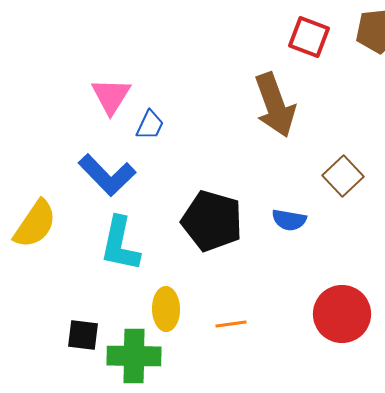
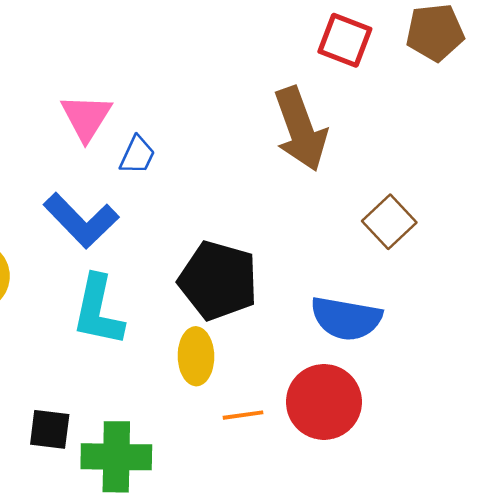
blue semicircle: (289, 220) -> (346, 318), moved, size x1.6
yellow ellipse: (166, 309) -> (196, 356), moved
red circle: (342, 314) -> (324, 402), moved

